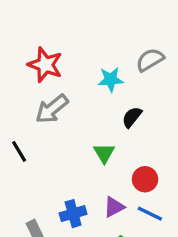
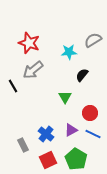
black line: (19, 151) -> (13, 86), moved
blue cross: (73, 214) -> (46, 134), turned -35

